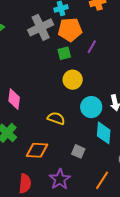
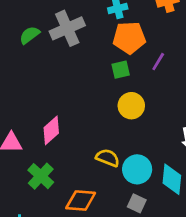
gray cross: (41, 27) -> (67, 28), moved
pink diamond: (14, 99) -> (51, 130), turned 40
cyan circle: (91, 107) -> (137, 169), moved

